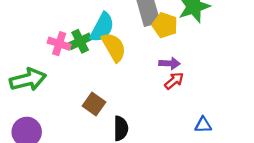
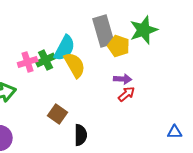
pink cross: (59, 44) -> (28, 62), turned -36
blue triangle: (203, 125) -> (175, 132), moved

